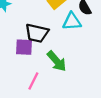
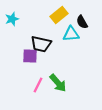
green arrow: (57, 61) -> (58, 83), moved

